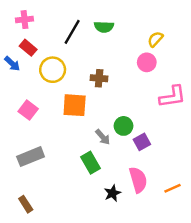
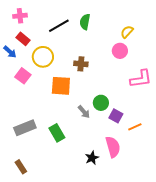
green semicircle: (104, 27) -> (85, 22), turned 98
black line: (72, 32) -> (59, 26), turned 30
pink square: (28, 110) -> (23, 76), moved
purple square: (142, 142) -> (116, 116), turned -32
green rectangle: (90, 163) -> (57, 133), moved
orange line: (172, 188) -> (135, 127), moved

